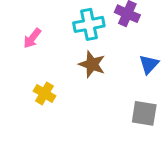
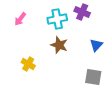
pink arrow: (32, 38) -> (20, 19), moved

